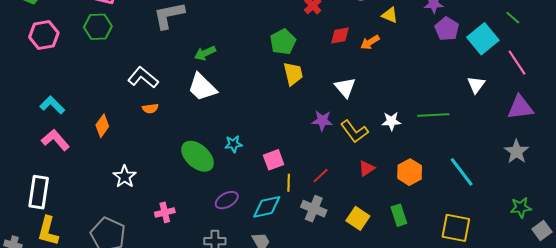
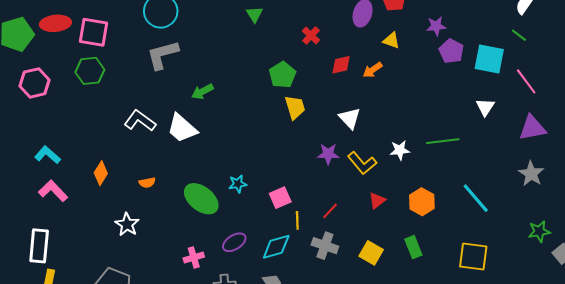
cyan square: (483, 39) -> (489, 59), turned -36
white trapezoid: (202, 87) -> (182, 128), moved
orange semicircle: (150, 108) -> (147, 183), moved
pink cross: (165, 212) -> (194, 257), moved

